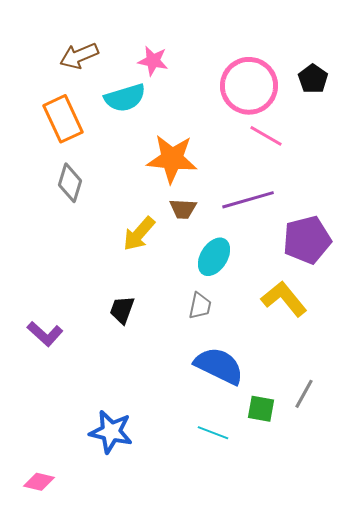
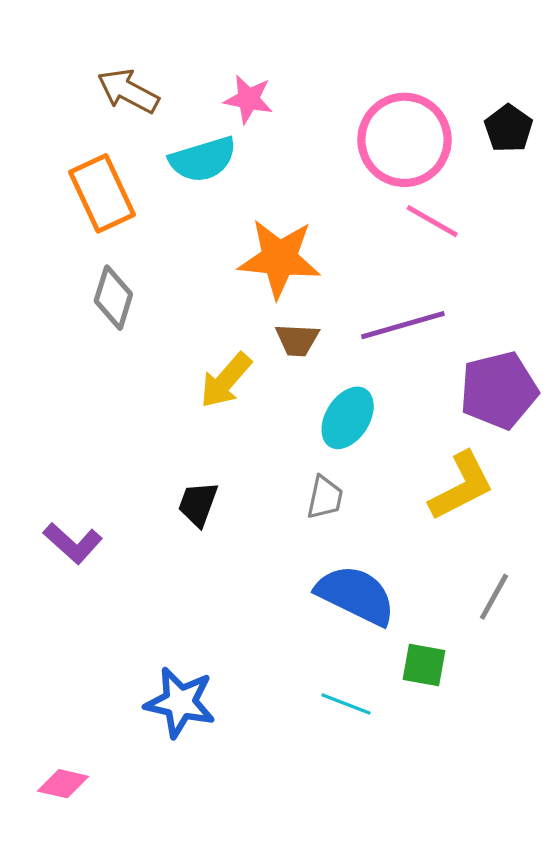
brown arrow: (79, 56) -> (128, 91), turned 51
yellow L-shape: (284, 299) -> (461, 486), turned 102
gray line: (304, 394) -> (494, 597), moved

